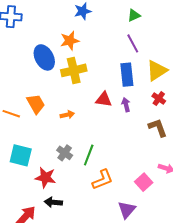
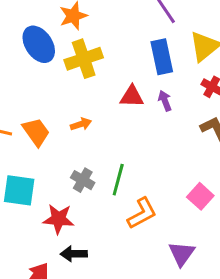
orange trapezoid: (36, 104) -> (36, 132), moved
pink square: (144, 182) -> (200, 196), moved

